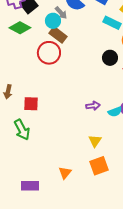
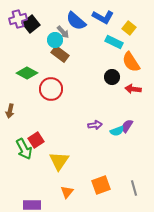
green diamond: (20, 28) -> (27, 73), moved
red circle: (49, 53) -> (51, 89), moved
red square: (31, 104) -> (36, 140), moved, turned -35
yellow triangle: (95, 141) -> (59, 161), moved, size x1.5

